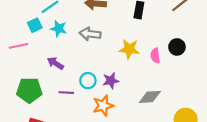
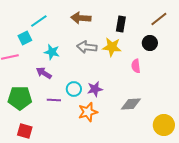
cyan star: (59, 28) -> (52, 52), moved
gray arrow: (90, 34) -> (87, 47), moved
black circle: (177, 47) -> (150, 43), moved
yellow star: (129, 49) -> (112, 47), moved

